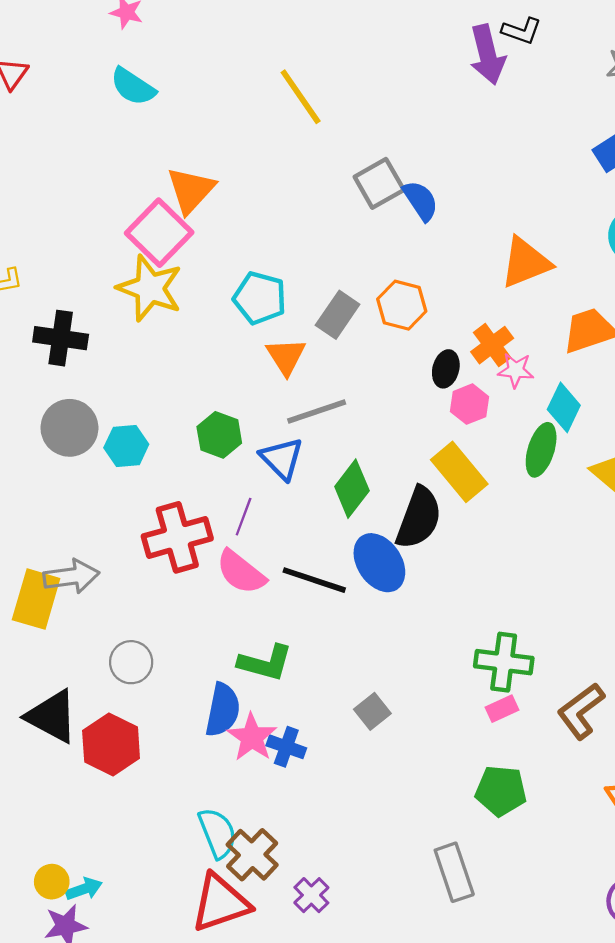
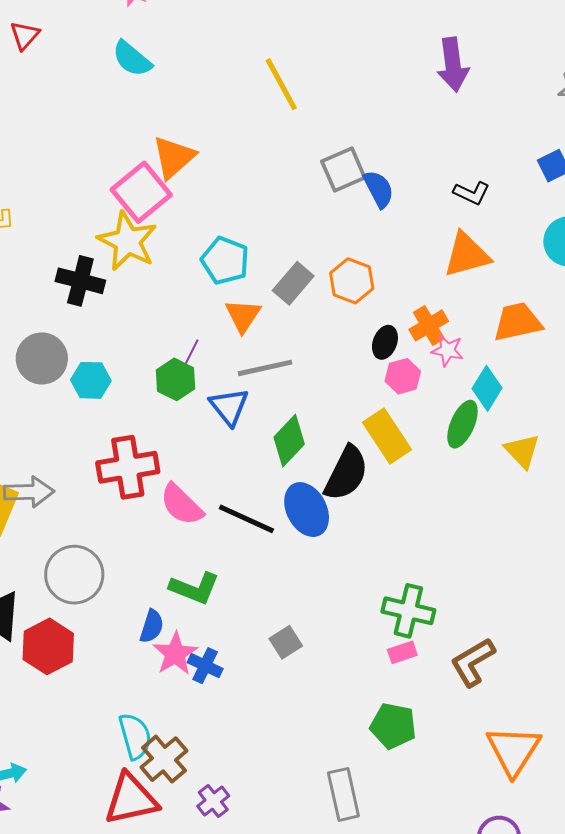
black L-shape: (522, 31) -> (472, 193), moved
black cross: (61, 338) -> (80, 281), moved
purple line: (244, 517) -> (190, 356), moved
gray circle: (131, 662) -> (74, 575), size x1.5
blue semicircle: (223, 710) -> (152, 626), size x0.7

